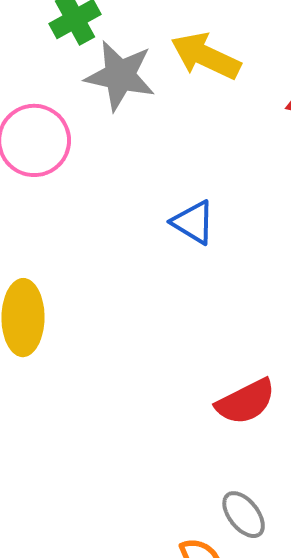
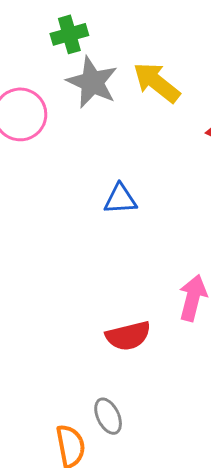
blue triangle: (193, 222) -> (120, 199), turned -48

